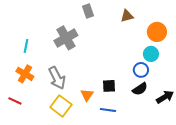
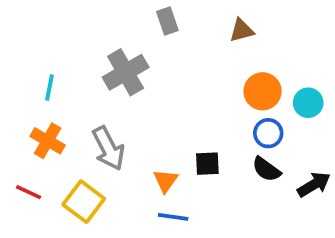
orange circle: (157, 32) -> (263, 91), moved
cyan circle: (151, 54) -> (308, 103), moved
black semicircle: (140, 89) -> (266, 169), turned 70
yellow square: (61, 106) -> (84, 202), moved
blue line: (108, 110) -> (173, 217), moved

